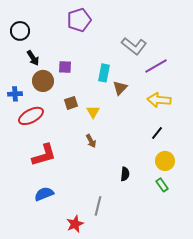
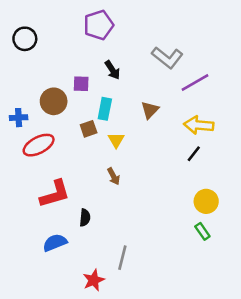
black arrow: (33, 58) -> (112, 70), moved
cyan rectangle: (104, 73) -> (105, 109), moved
black line: (157, 133) -> (194, 154), moved
black semicircle: (125, 174) -> (85, 218), moved

